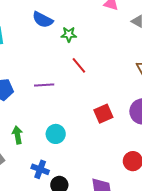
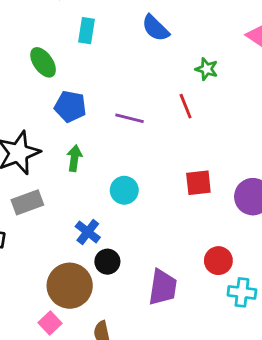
green star: (69, 34) -> (207, 69), moved
green arrow: (17, 135) -> (74, 158), moved

